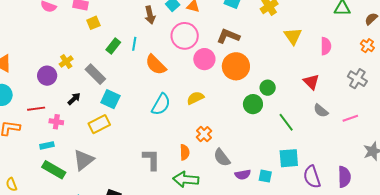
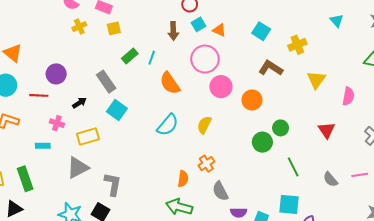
brown L-shape: (228, 36) -> (271, 68), moved
yellow cross: (66, 62) -> (79, 26), moved
orange circle: (236, 66) -> (252, 100), size x0.7
yellow semicircle: (195, 98) -> (204, 125), turned -48
red line: (36, 109) -> (39, 95), moved
gray semicircle: (321, 111) -> (330, 179), moved
yellow rectangle: (99, 124) -> (88, 136), moved
gray L-shape: (151, 160) -> (113, 184), moved
green rectangle: (54, 170) -> (25, 179), moved, turned 30

